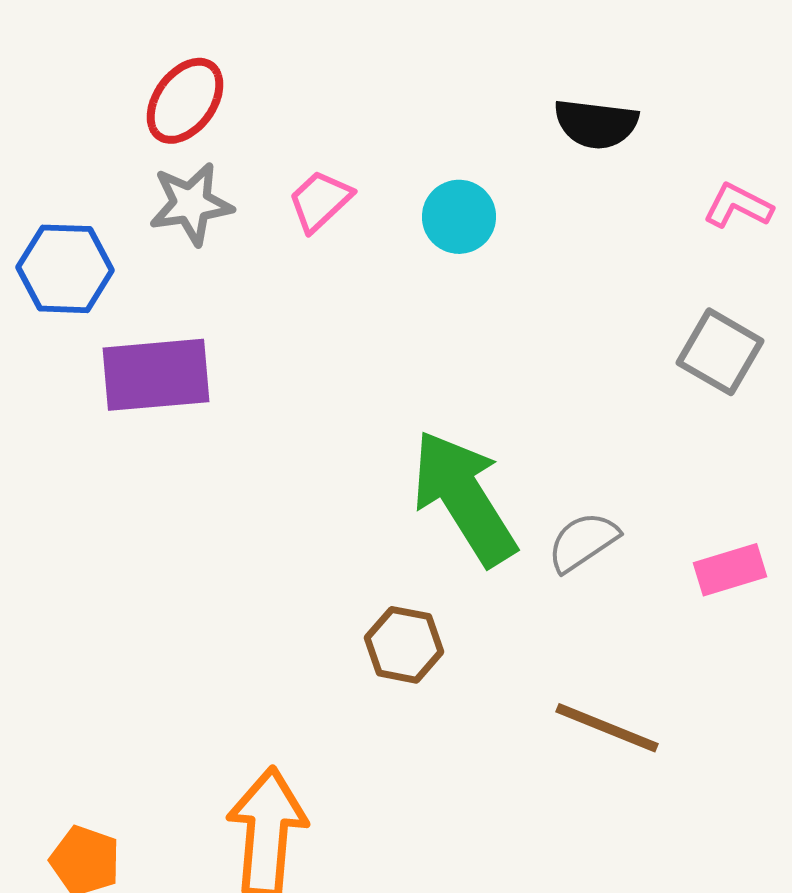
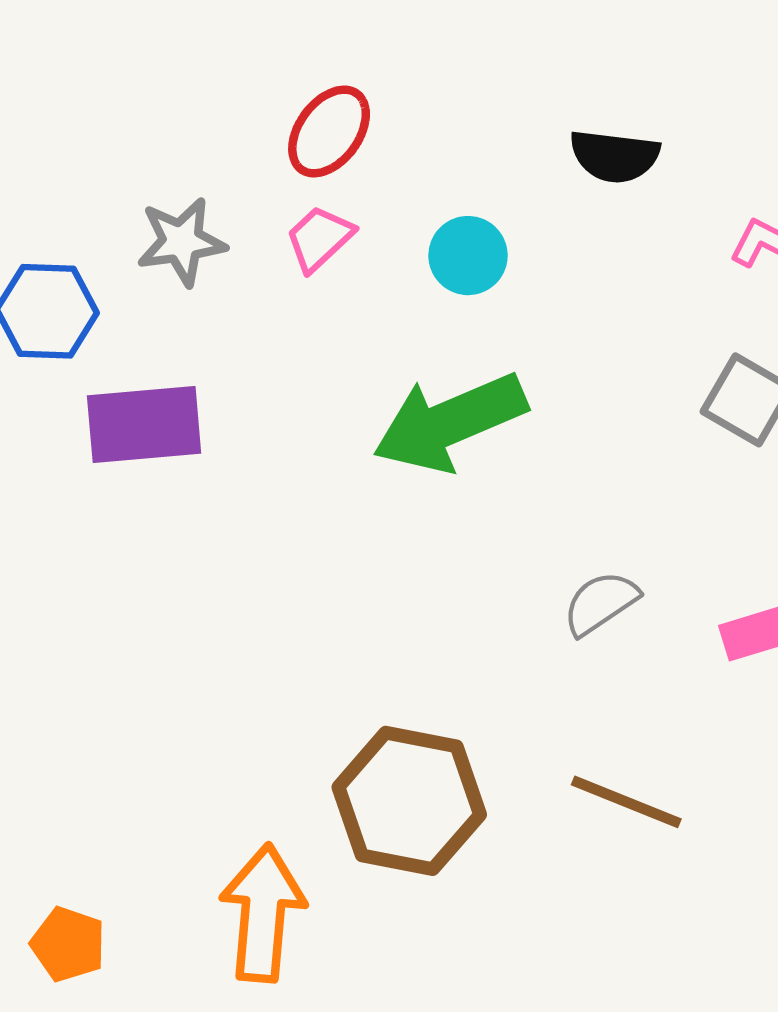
red ellipse: (185, 101) -> (329, 132), moved
green arrow: (464, 498) -> (450, 422), moved, turned -81
brown hexagon: (404, 645) -> (409, 801), moved, size x1.8

